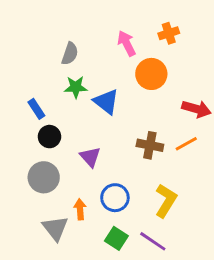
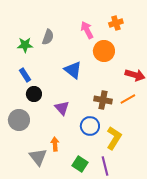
green star: (76, 87) -> (25, 45), moved
gray circle: (44, 177) -> (19, 120), moved
blue circle: (115, 198) -> (90, 126), moved
purple line: (153, 241) -> (105, 166), turned 42

